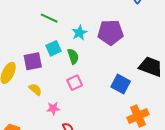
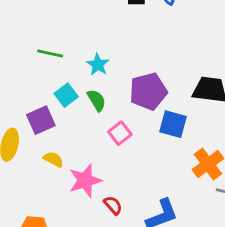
purple pentagon: (110, 32) -> (148, 91), moved
pink square: (75, 83) -> (120, 133), moved
pink star: (53, 108) -> (85, 180), size x1.6

